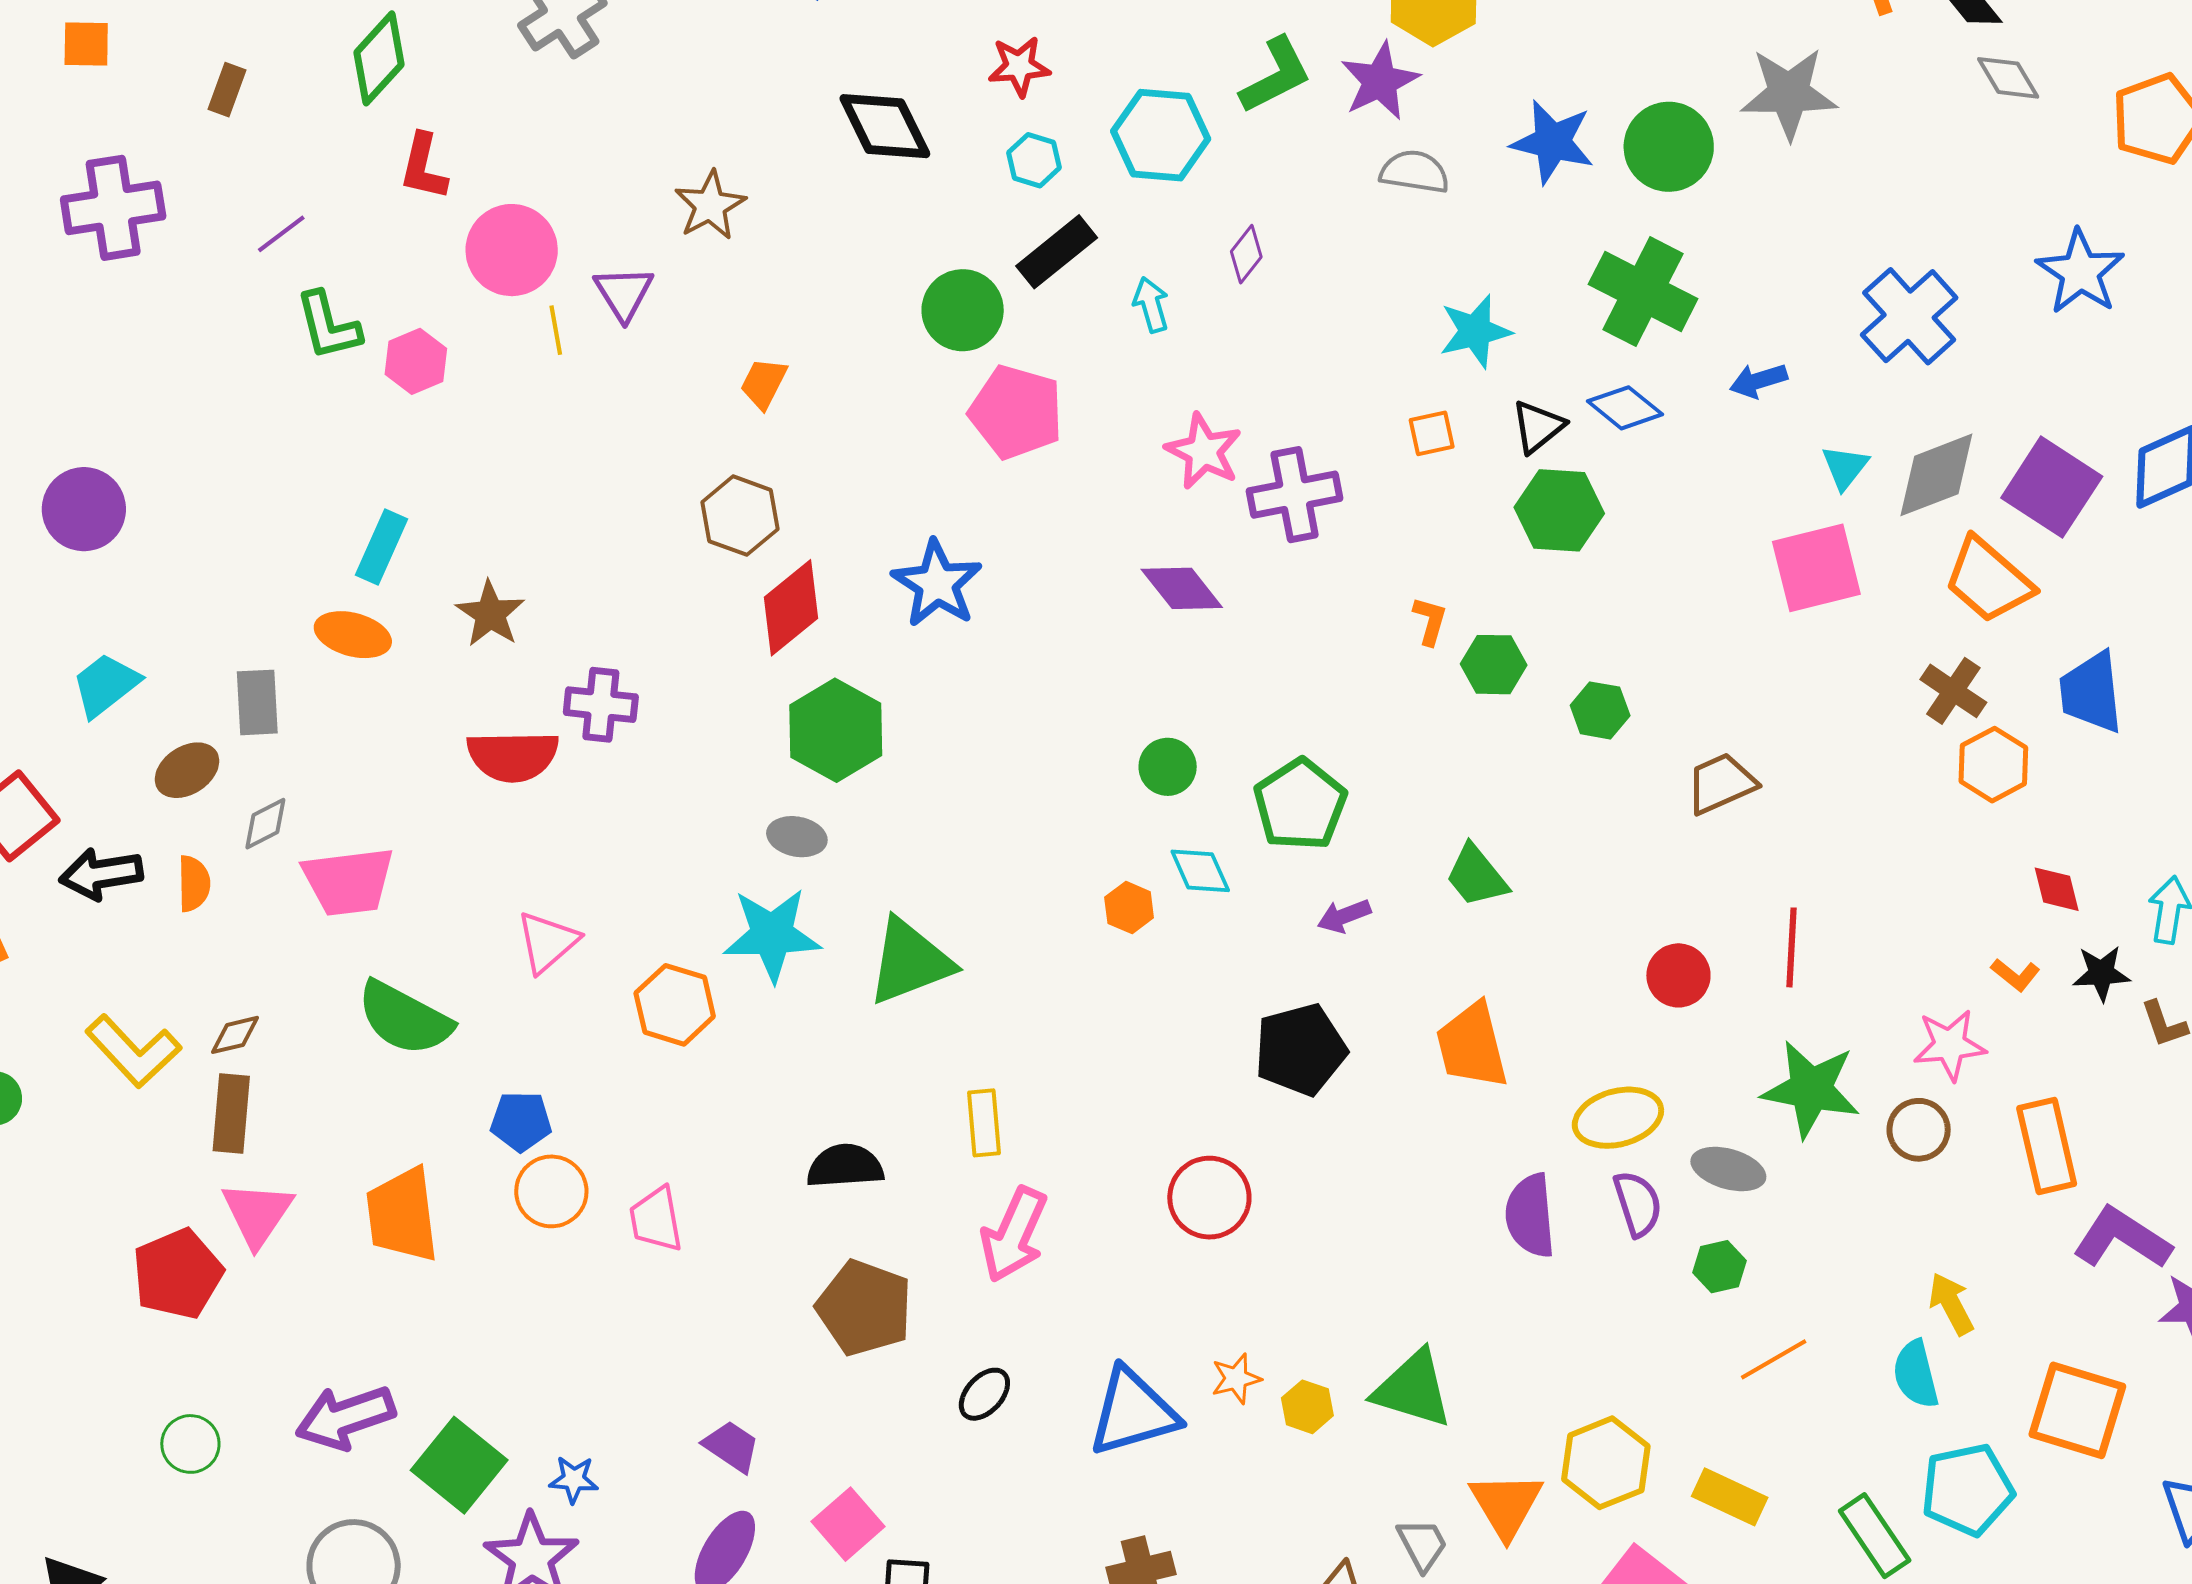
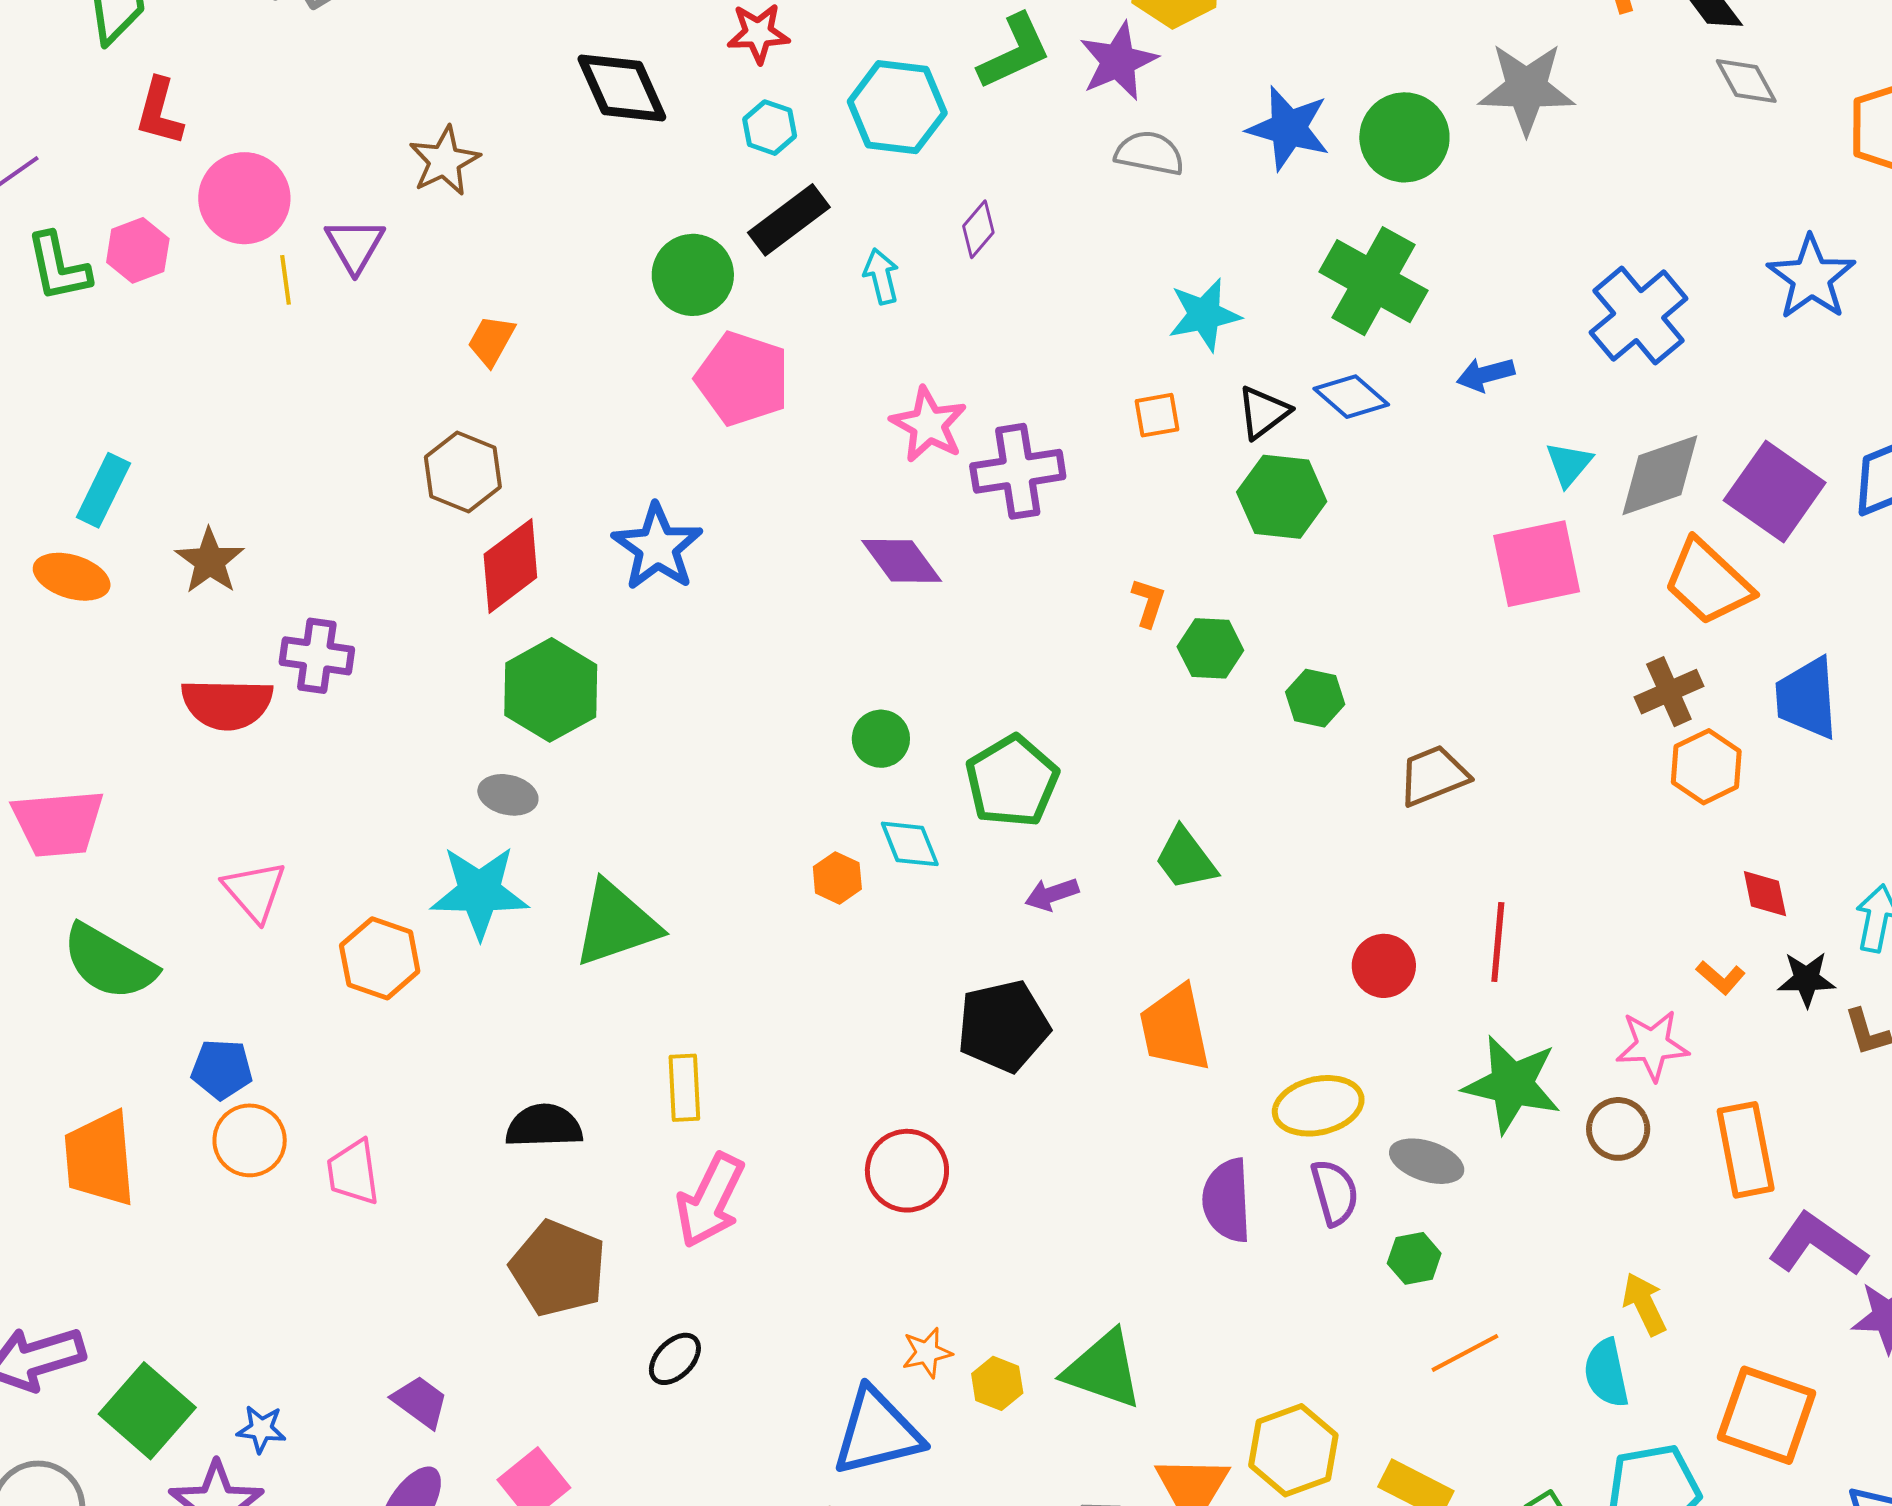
pink hexagon: (416, 361) -> (138, 250), moved
brown cross: (1953, 691) -> (1669, 692), turned 30
pink triangle: (547, 942) -> (255, 891), turned -32
blue triangle: (1133, 1412) -> (877, 1432), moved

